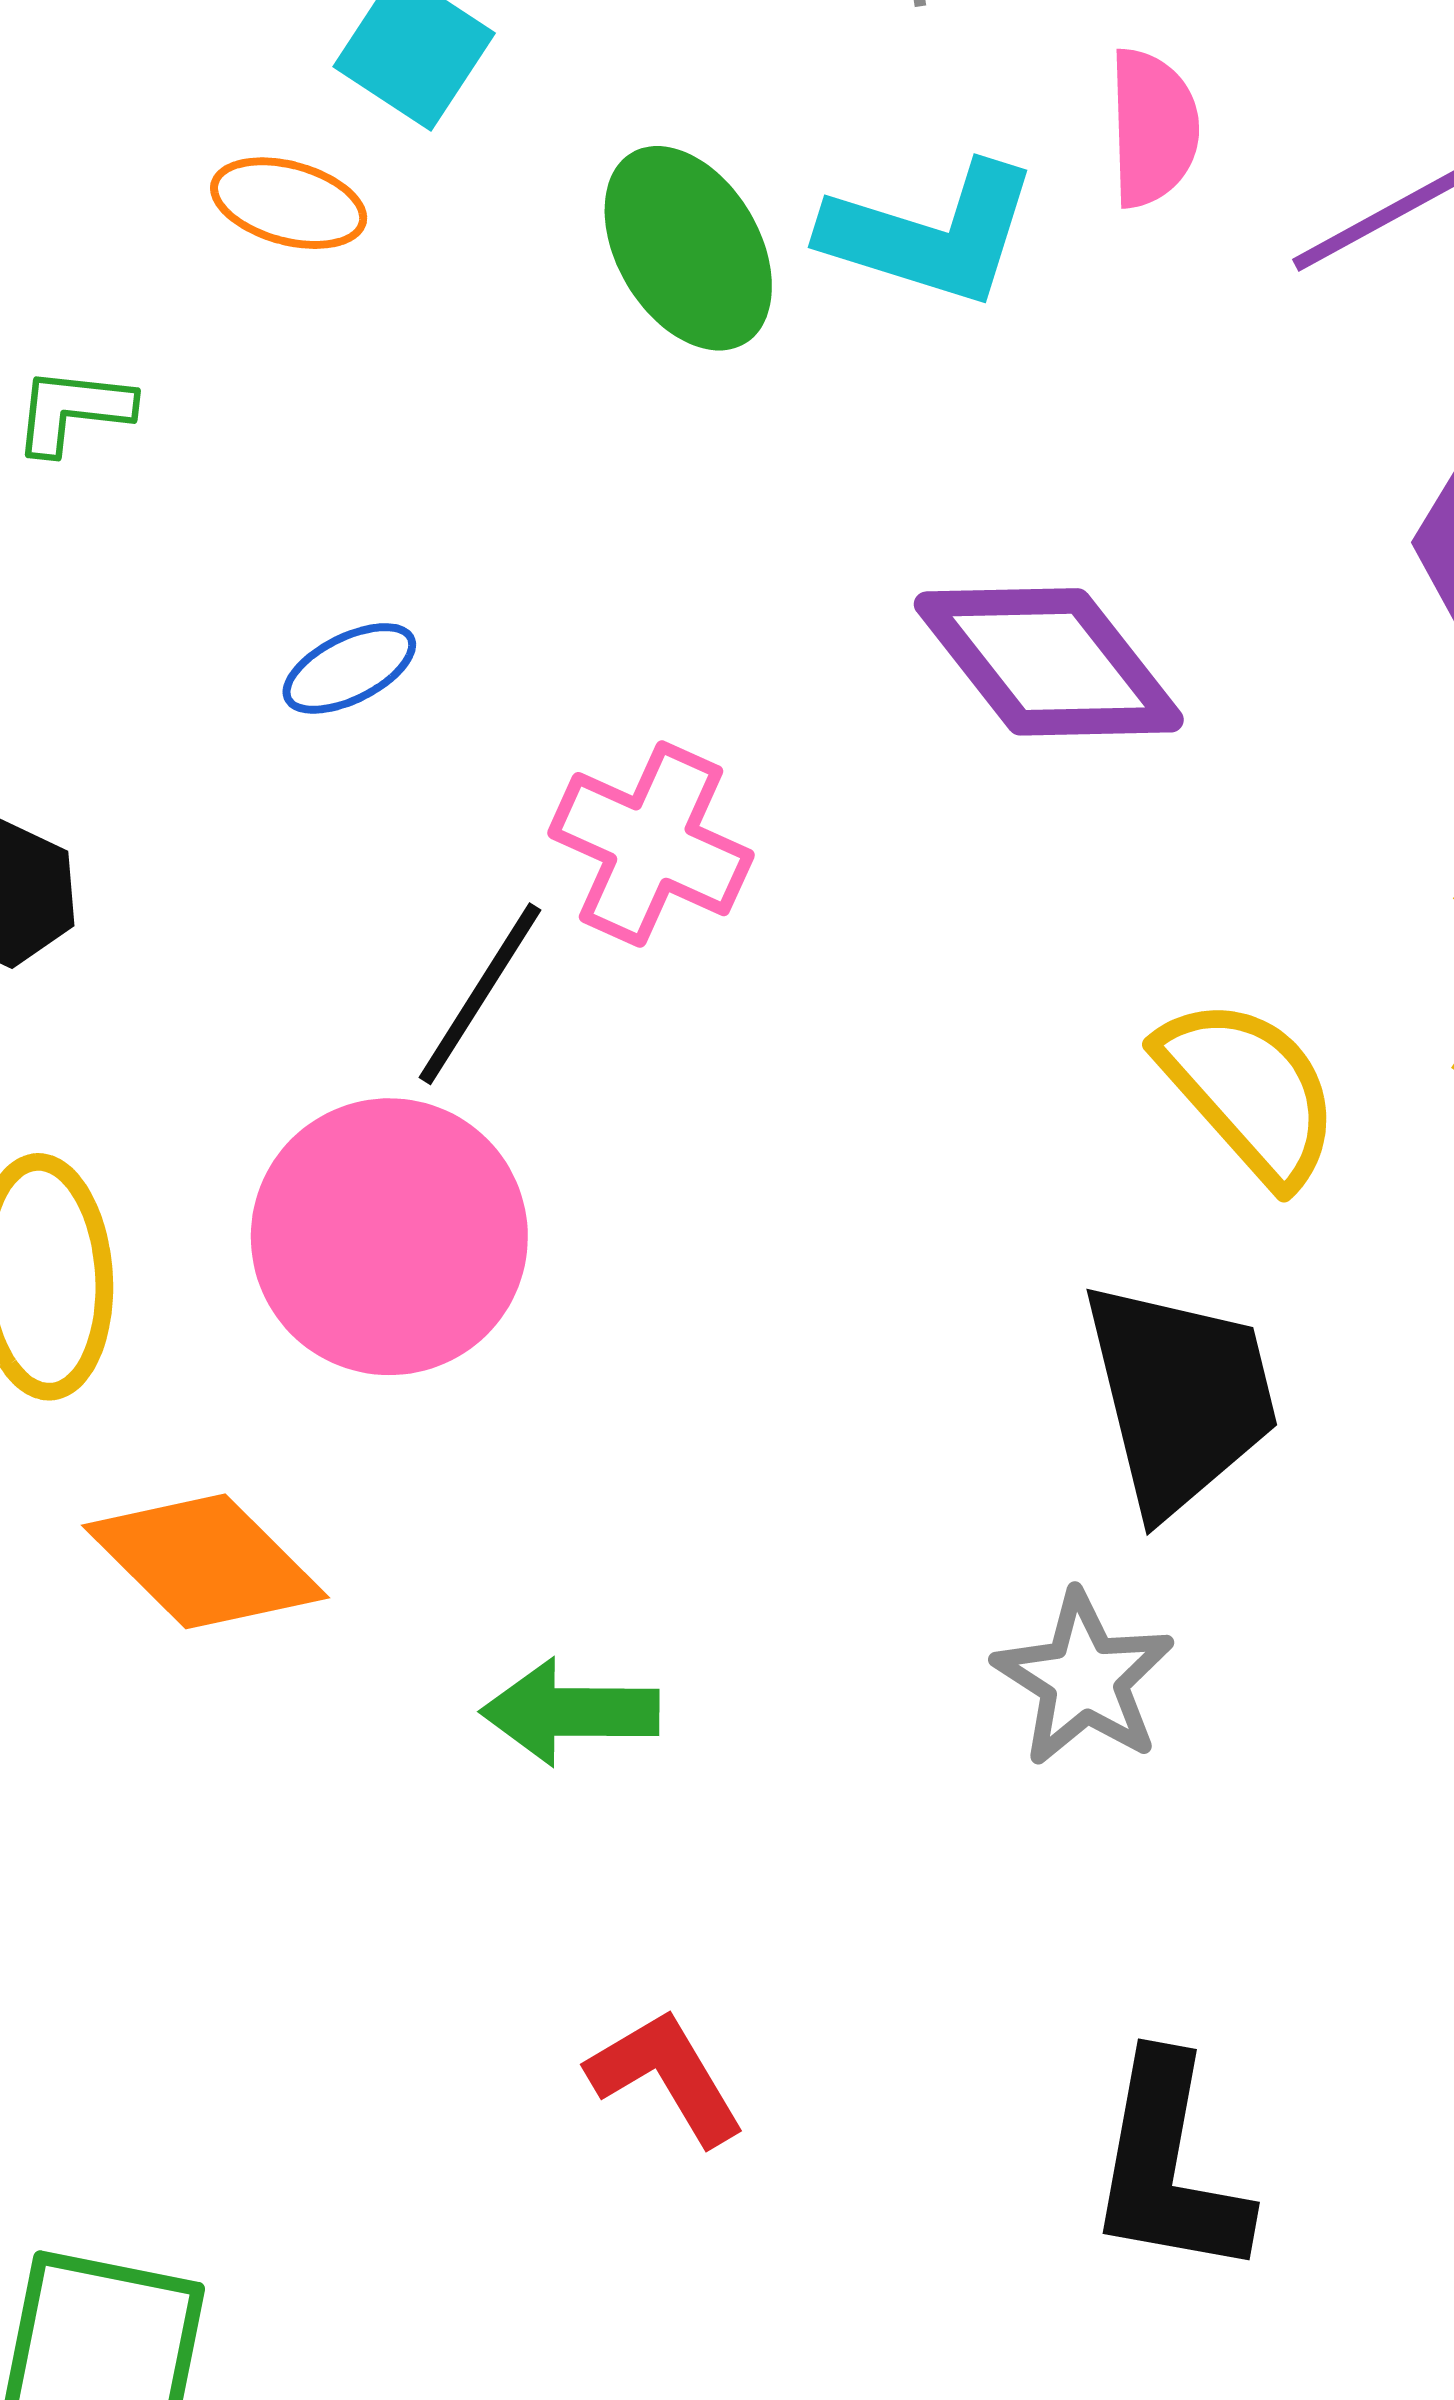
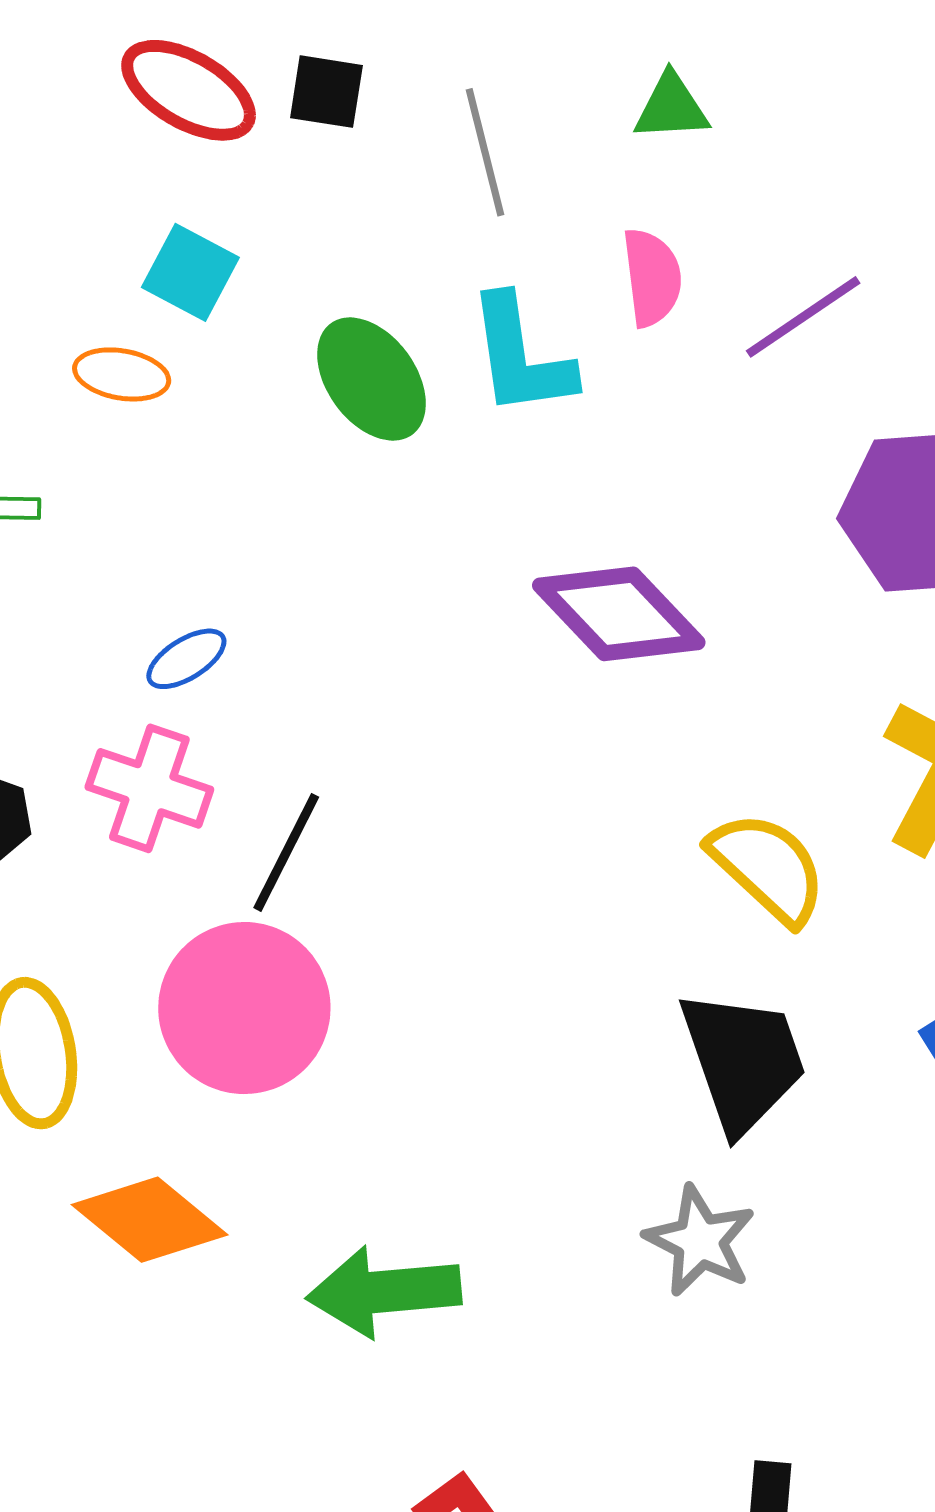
cyan L-shape: (931, 234) -> (521, 356), turned 70
pink cross: (651, 844) -> (149, 788), moved
green arrow: (570, 1712) -> (384, 1292), size x1.4

